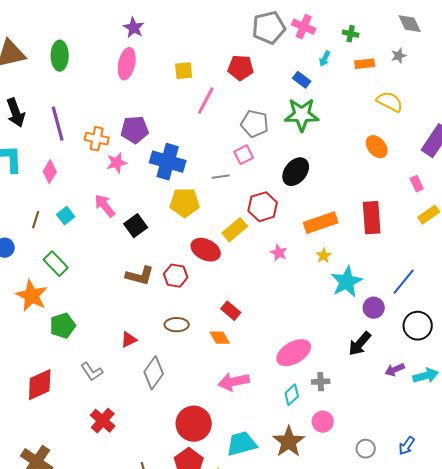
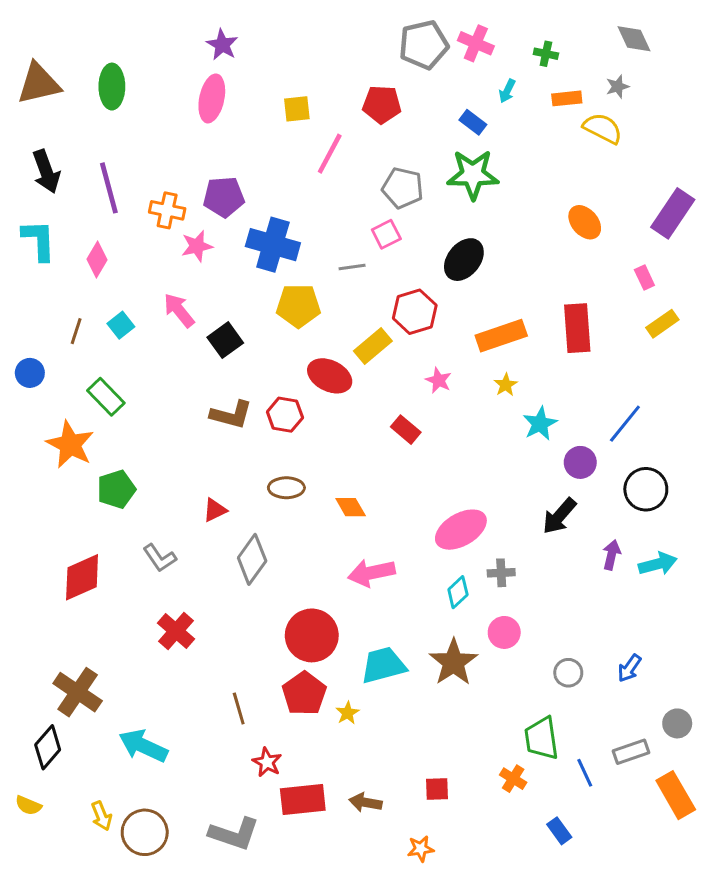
yellow semicircle: (390, 102) -> (603, 128), moved
cyan star: (347, 282) -> (540, 424), size x0.7
red rectangle: (231, 311) -> (406, 430), moved
purple arrow: (395, 370) -> (612, 555), turned 126

